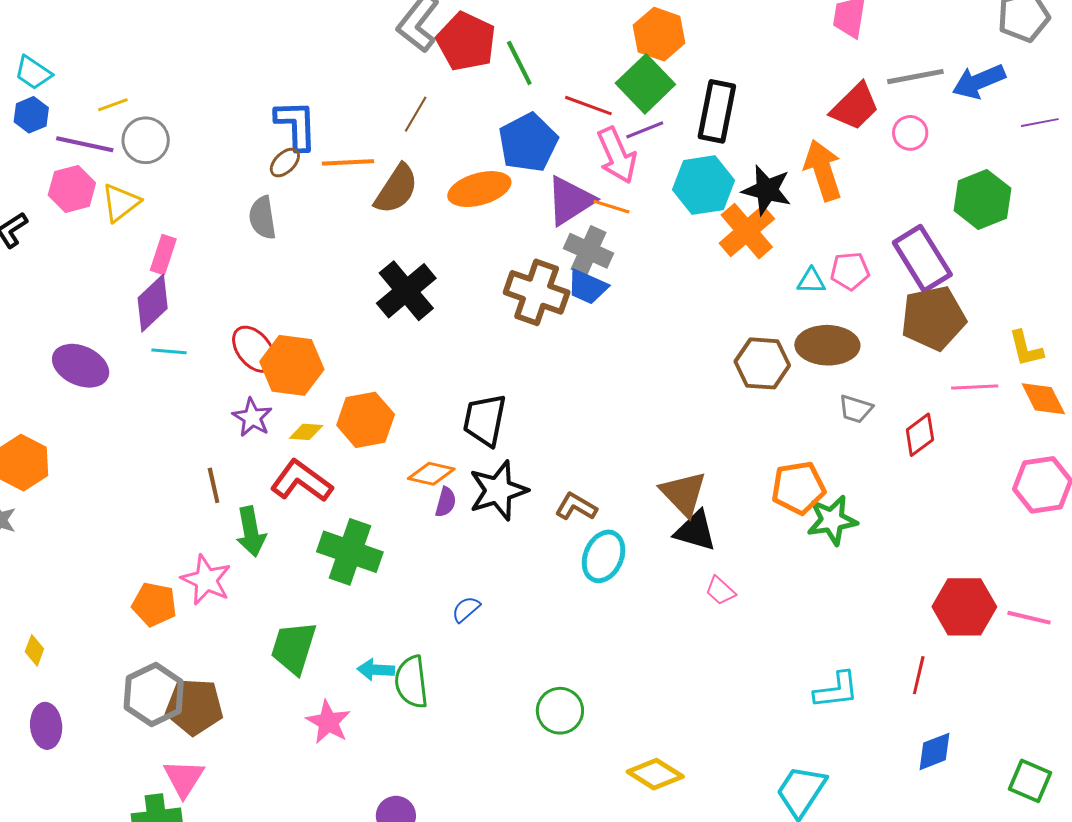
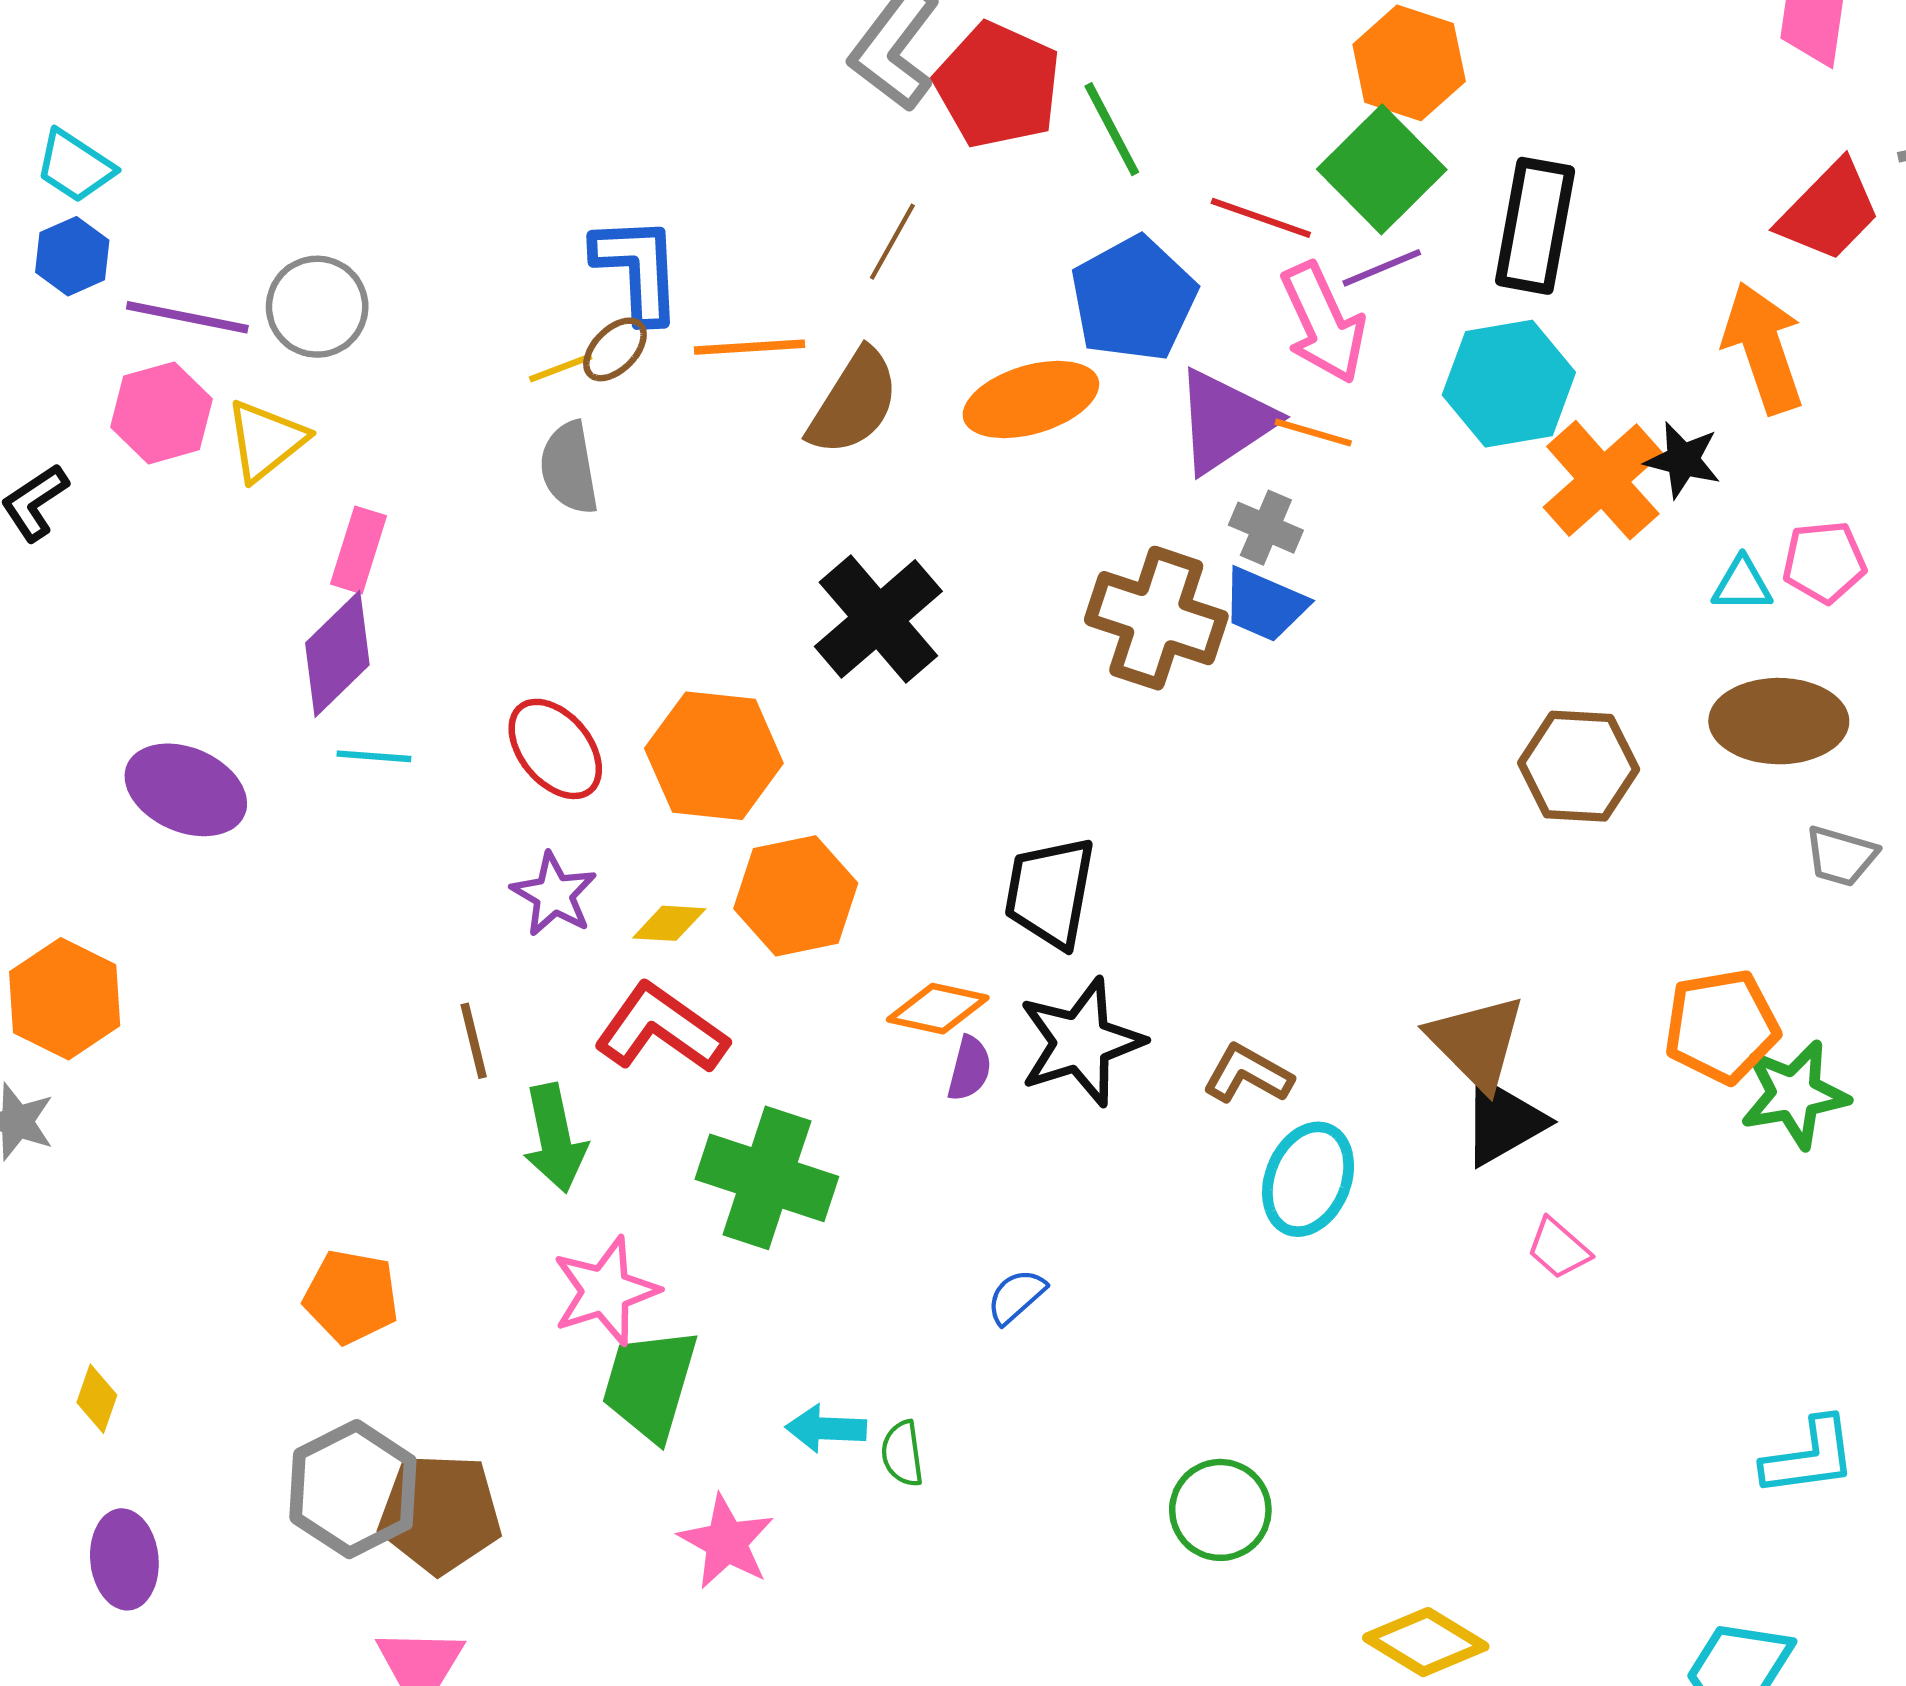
yellow line: (113, 105) -> (561, 368), moved
black star: (767, 190) -> (1683, 460), moved, size x0.7
gray cross: (589, 251) -> (1266, 528), size x0.7
brown hexagon: (762, 363) -> (1579, 766), moved
orange hexagon: (292, 365) -> (714, 756), moved
black triangle: (695, 531) -> (1503, 1122), turned -45
pink star: (206, 580) -> (605, 1291), moved, turned 30
green semicircle: (411, 682) -> (902, 1454), size x0.6

